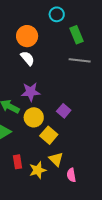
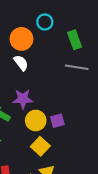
cyan circle: (57, 14) -> (45, 22), moved
purple square: (64, 111) -> (57, 121), turned 32
yellow circle: (34, 117) -> (36, 121), moved

